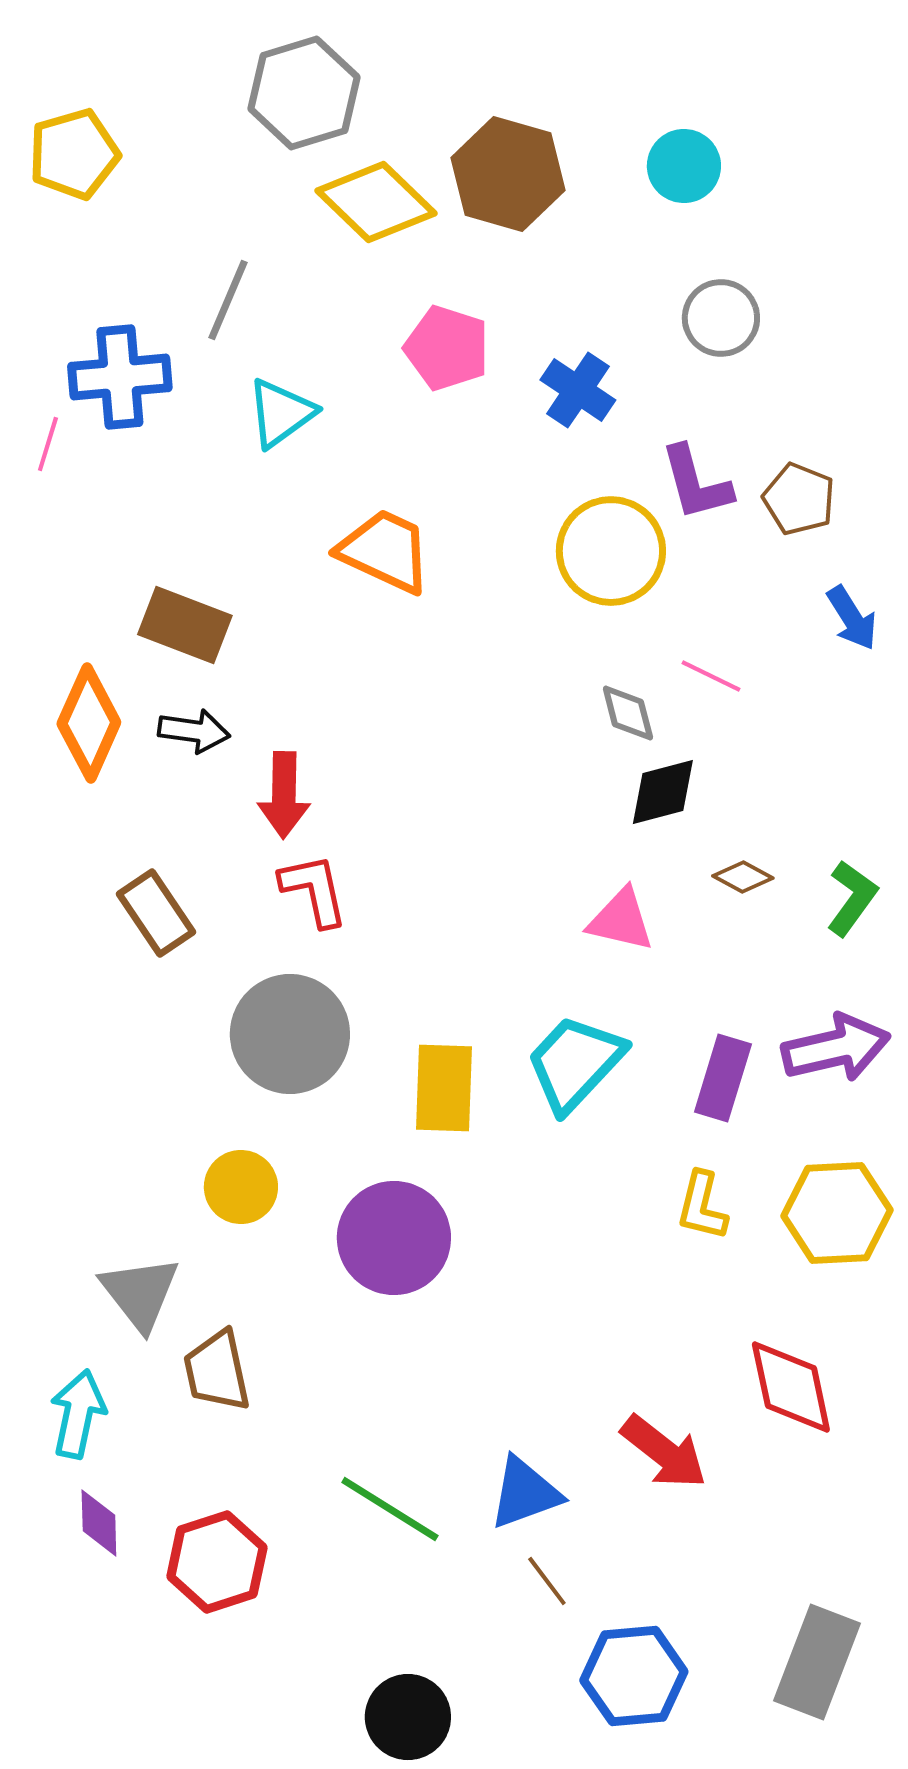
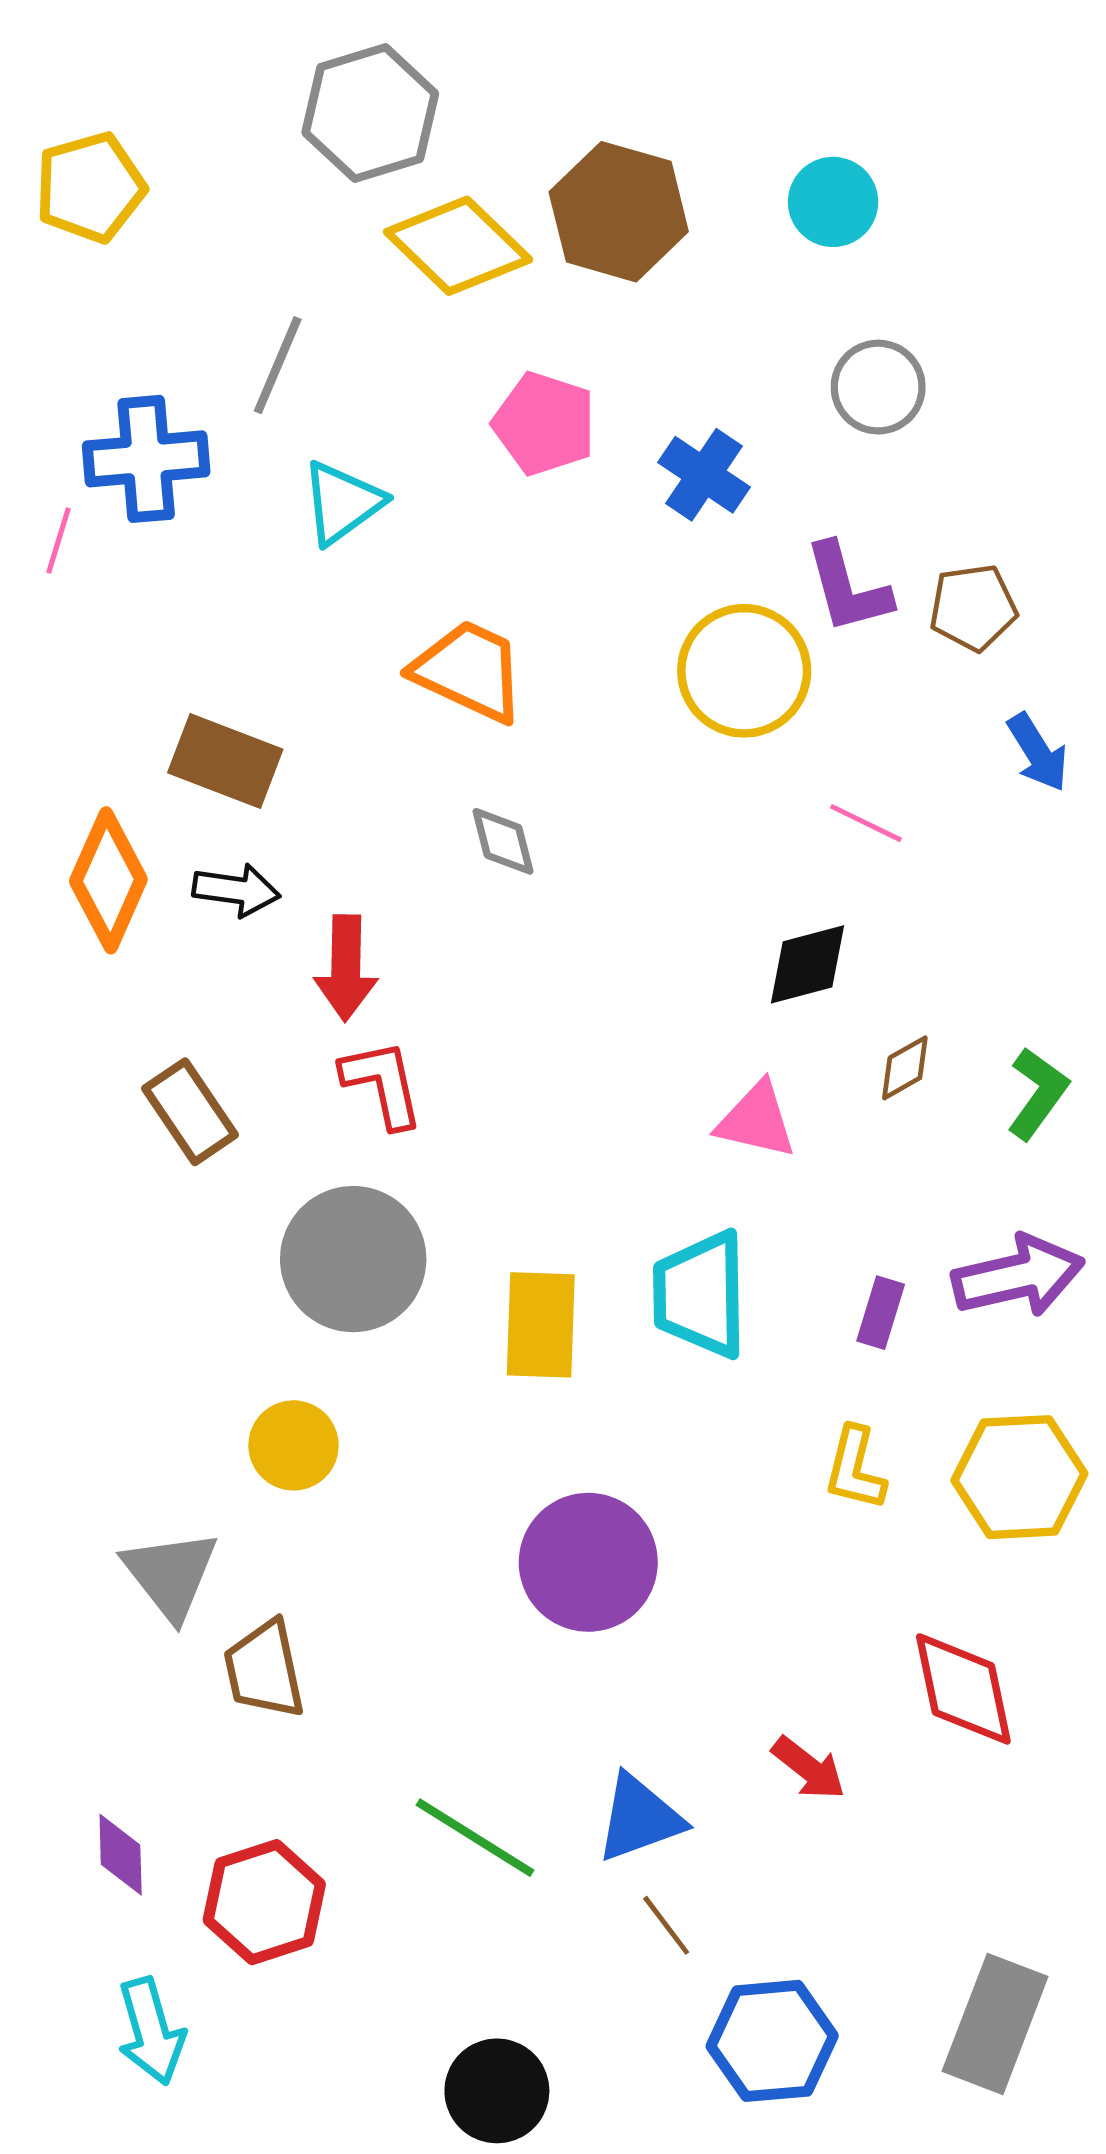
brown pentagon: (799, 499) -> (973, 607), turned -30
gray diamond: (628, 713) -> (503, 841), moved
brown diamond: (743, 877) -> (905, 1068), turned -58
cyan trapezoid: (575, 1063) -> (700, 1294), turned -44
purple rectangle: (723, 1078) -> (881, 1313), size x0.7
purple circle: (394, 1238) -> (588, 1562), moved
cyan arrow: (78, 1414) -> (151, 2031), moved, turned 152
red arrow: (664, 1452) -> (809, 1768), size x0.7

